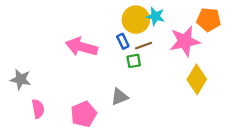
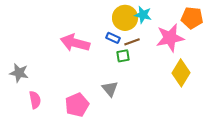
blue rectangle: (123, 41) -> (113, 38), turned -40
gray triangle: (120, 97) -> (110, 89), turned -48

